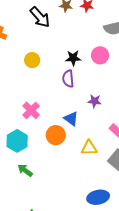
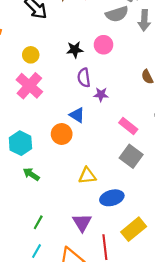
purple semicircle: (68, 79) -> (84, 78), moved
pink cross: (31, 110) -> (29, 86), moved, size x1.4
yellow triangle: (89, 148) -> (87, 176), moved

